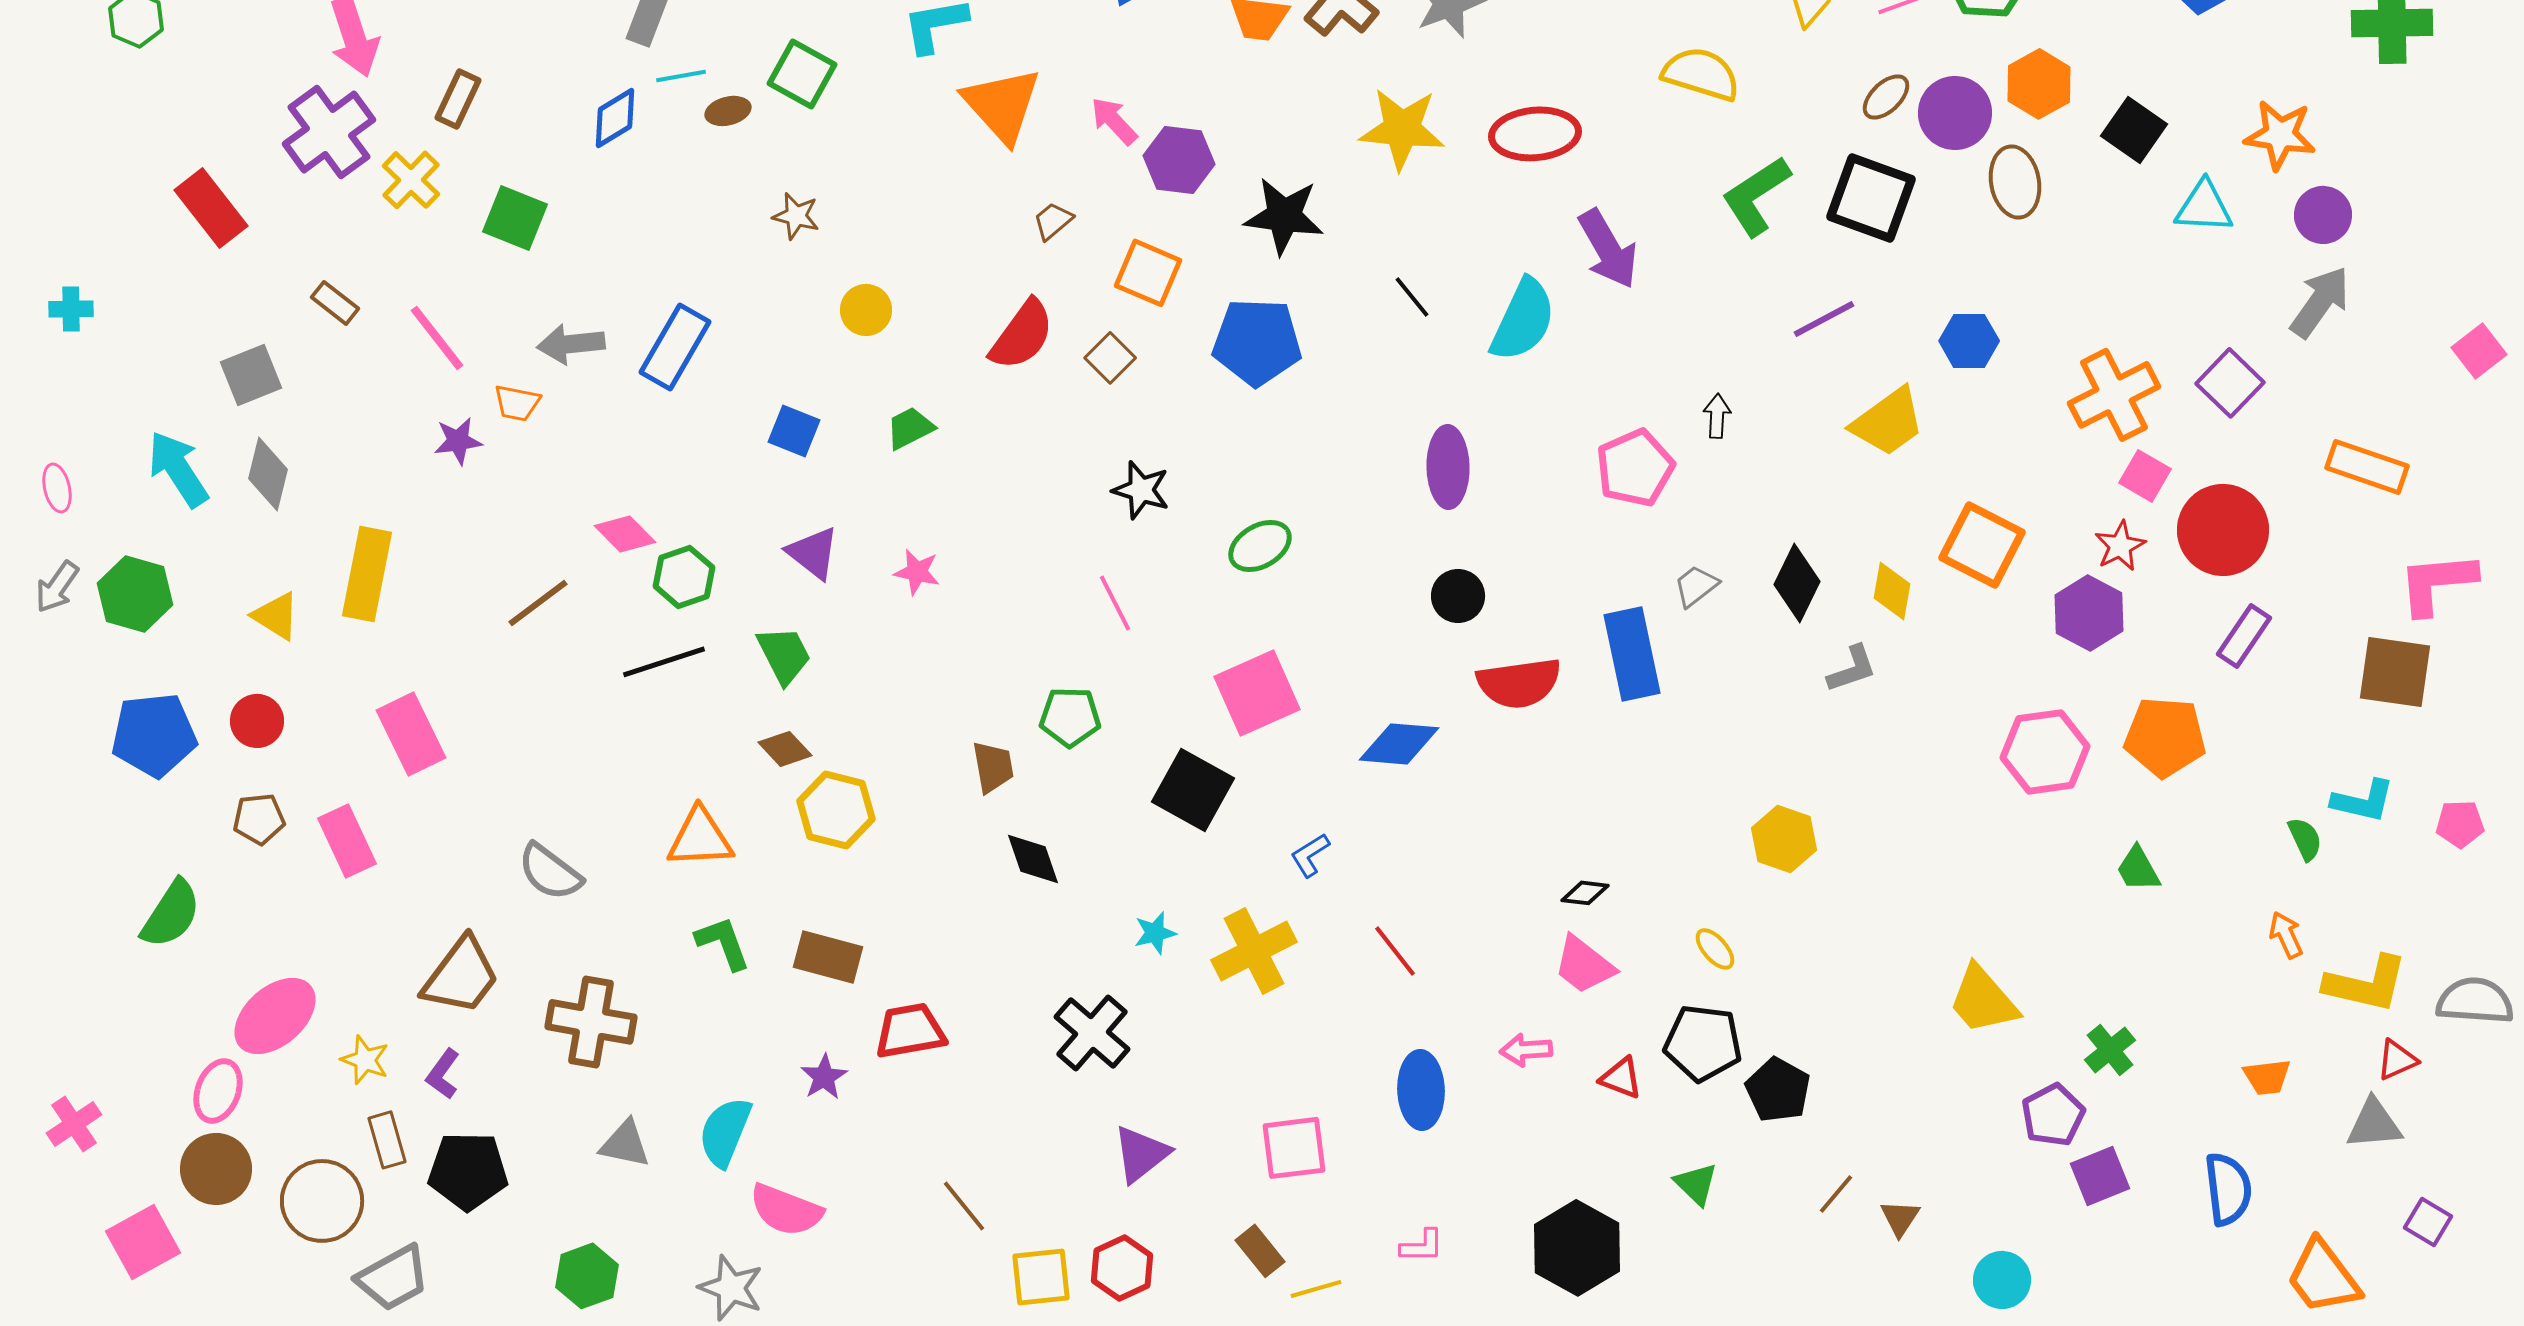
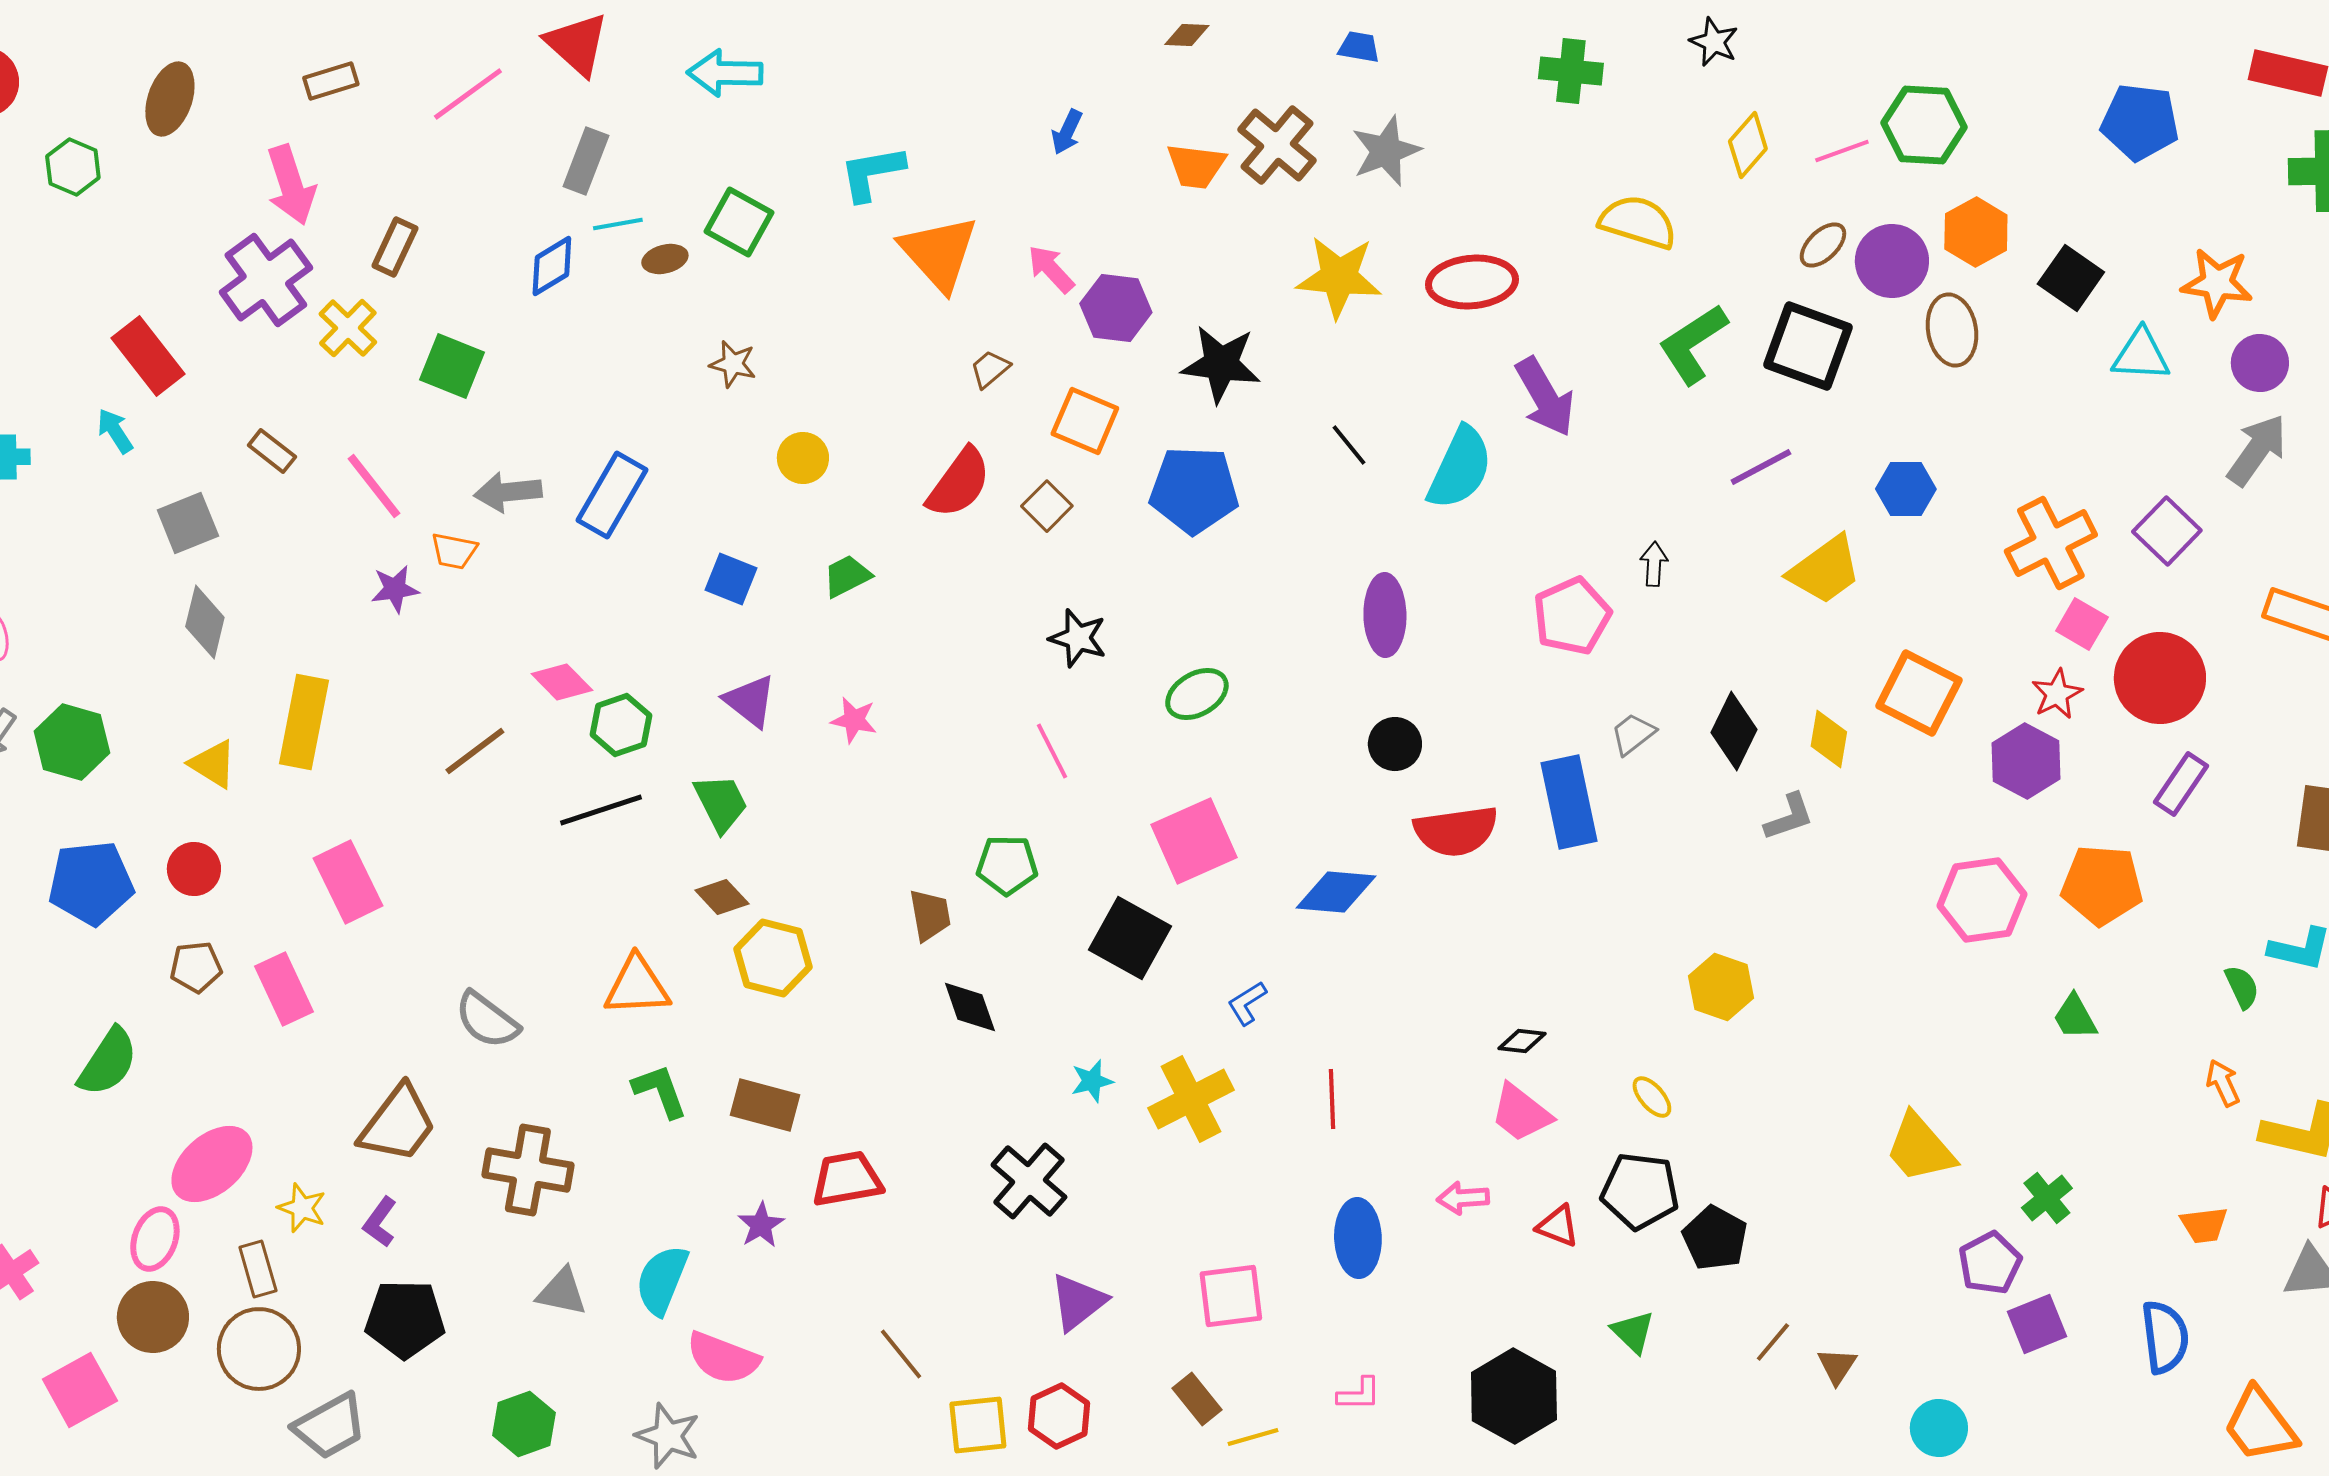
cyan arrow: (178, 469) -> (115, 431), moved, size x0.6
red line: (1395, 951) -> (1332, 1099), turned 36
brown rectangle: (387, 1140) -> (258, 1269), moved

